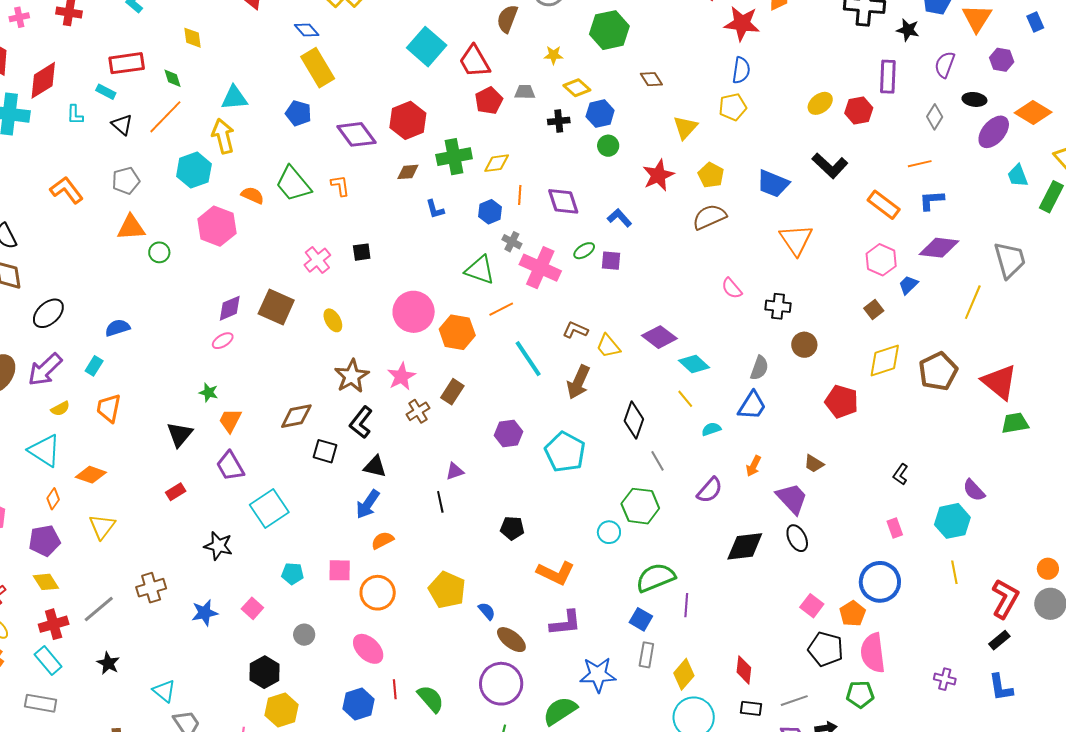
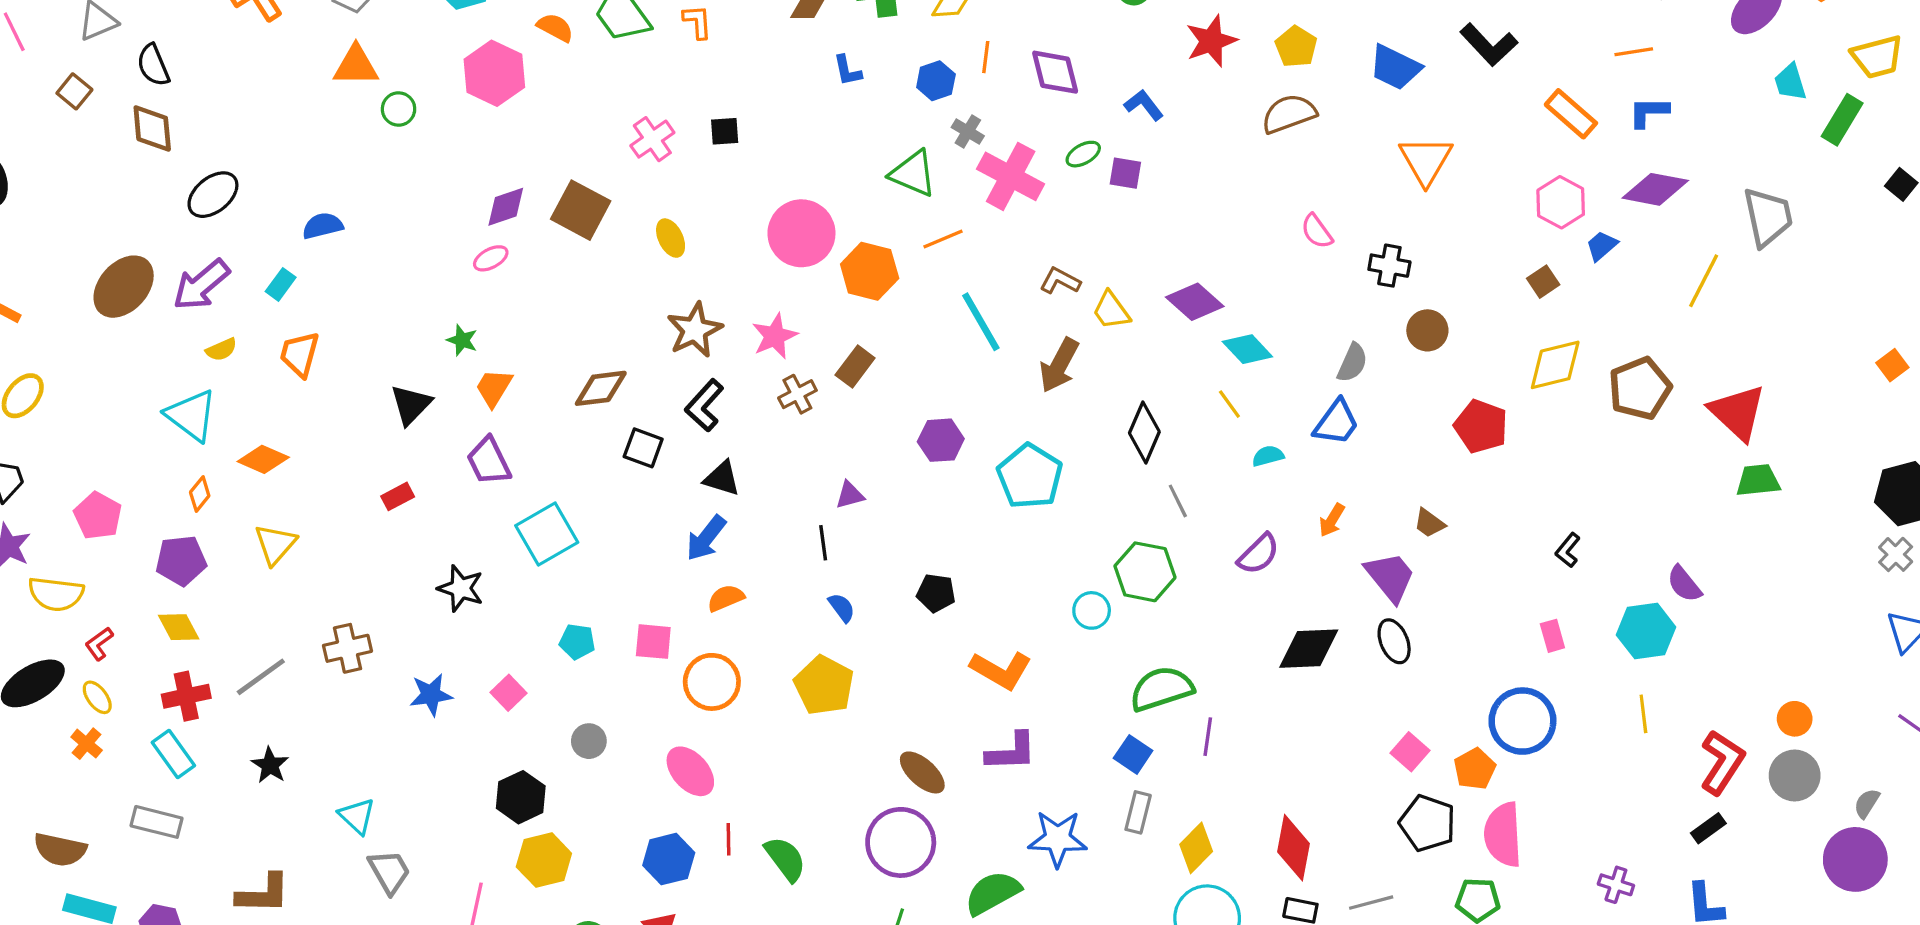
blue semicircle: (487, 611) -> (842, 608), moved
red diamond: (744, 670) -> (1293, 848), size x1.4

